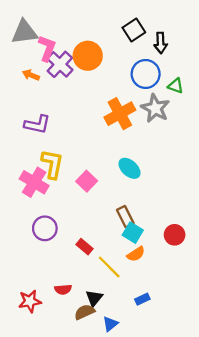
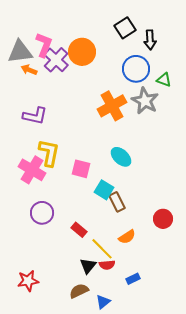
gray triangle: (24, 32) -> (20, 52), moved
pink square: (87, 181) -> (81, 169), turned -30
cyan square: (133, 233) -> (104, 190), moved
red semicircle: (63, 289) -> (107, 265), moved
black triangle: (94, 298) -> (88, 266), moved

